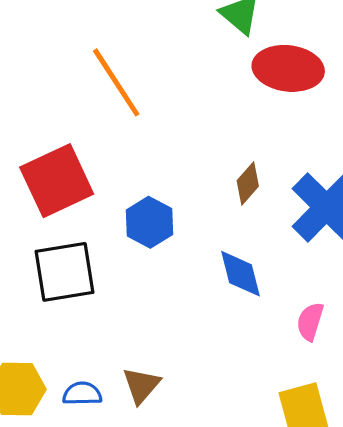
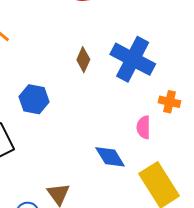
blue diamond: (240, 274) -> (110, 157), moved

